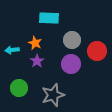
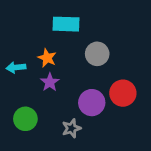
red circle: (97, 51) -> (123, 93), moved
purple circle: (71, 64) -> (92, 103), moved
gray star: (53, 95) -> (71, 128), size x0.6

